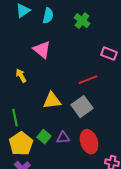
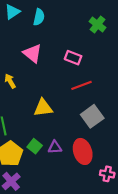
green cross: (82, 21) -> (98, 25), moved
pink rectangle: (109, 54) -> (73, 58), moved
gray square: (82, 107) -> (92, 116), moved

